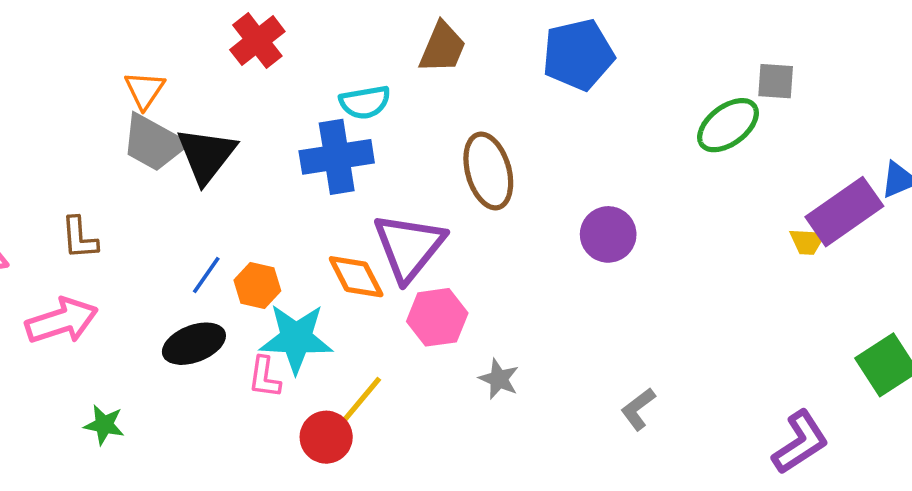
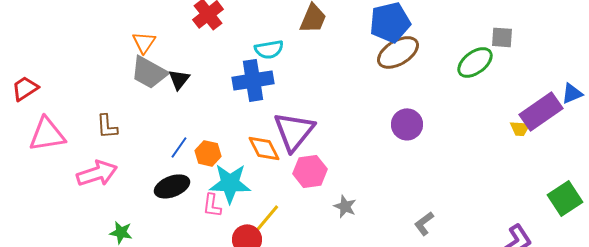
black triangle: (206, 155) -> (179, 79), size x0.6
brown ellipse: (488, 171) -> (398, 52), moved, turned 75

